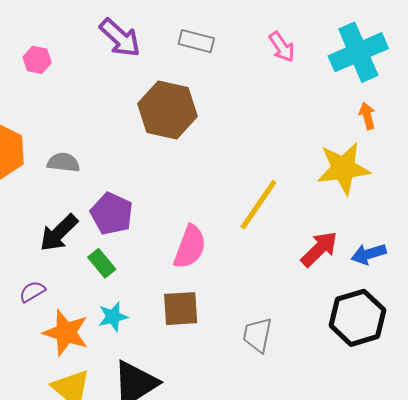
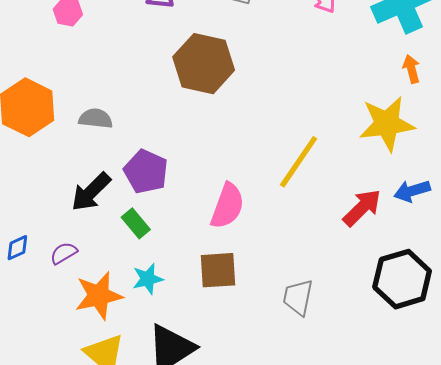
blue arrow: (369, 254) -> (412, 191), moved
orange star: (66, 333) -> (99, 296), turned -30

